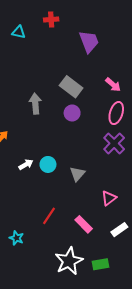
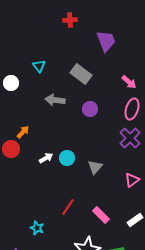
cyan triangle: (19, 32) -> (39, 66), moved, turned 40
gray rectangle: (71, 87) -> (81, 74), moved
gray arrow: (35, 104) -> (55, 100), turned -78
pink triangle: (109, 198) -> (132, 180), moved

